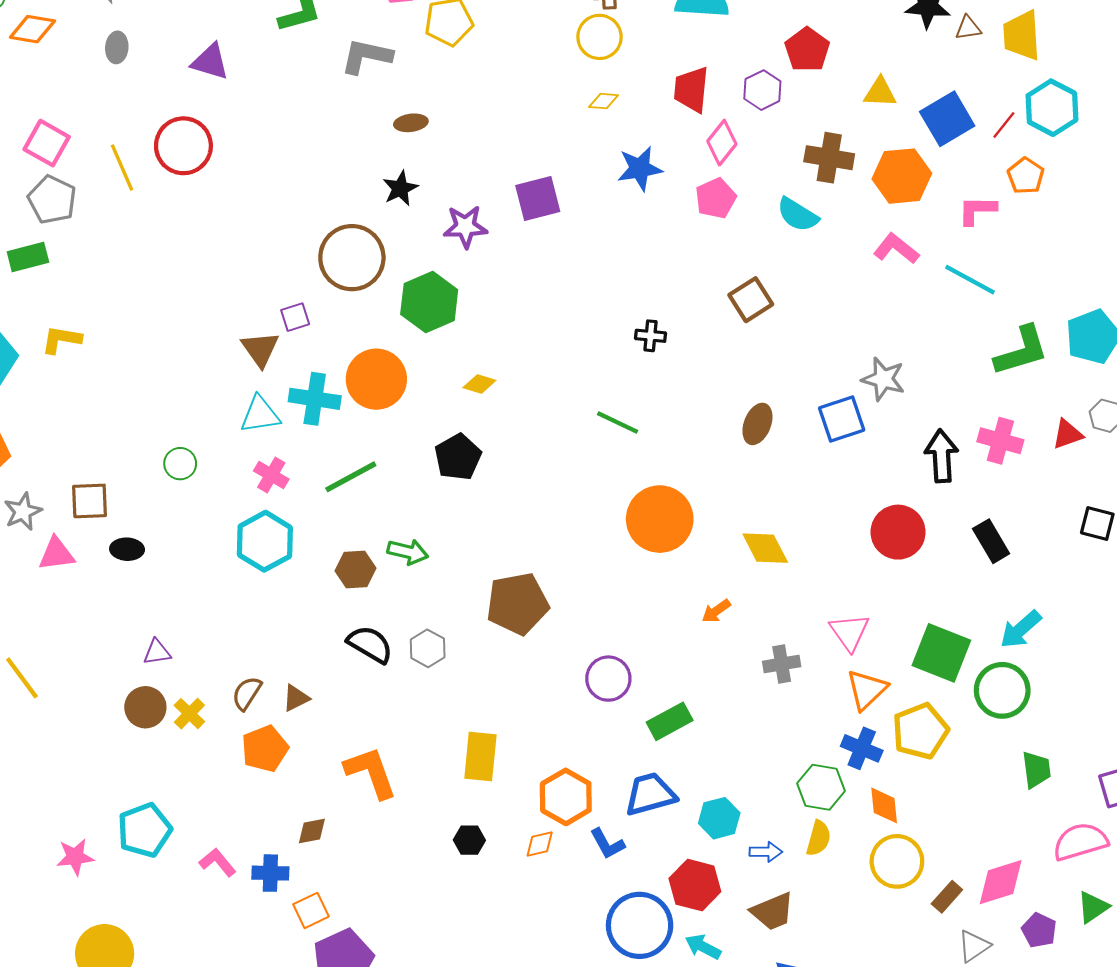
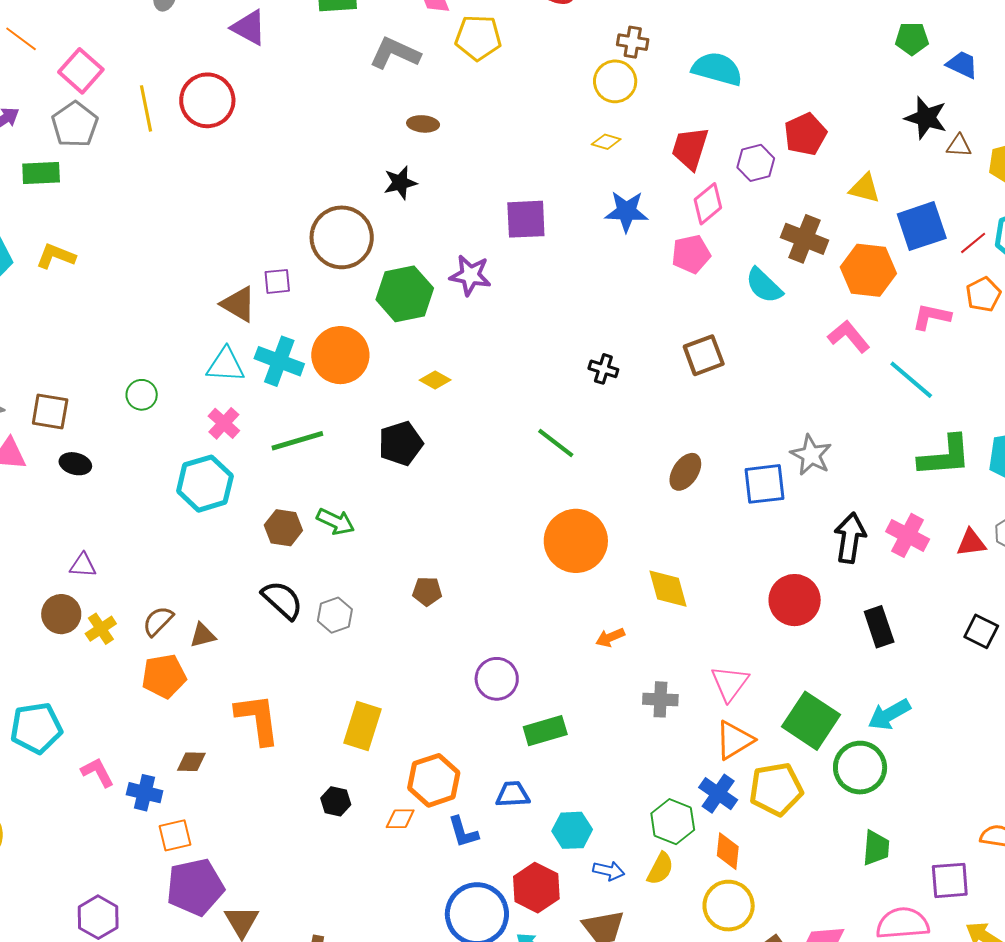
purple star: (465, 227) -> (470, 275), moved
brown triangle: (260, 349) -> (238, 304), turned -36
brown pentagon: (518, 604) -> (427, 591), size x0.5
blue trapezoid: (650, 794) -> (513, 794), size x0.7

